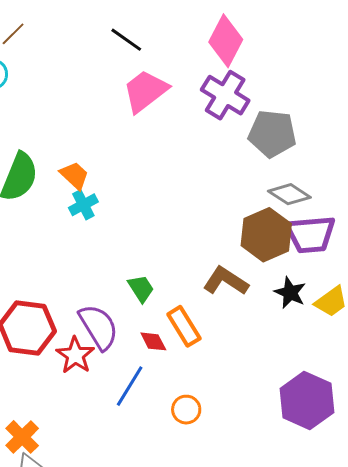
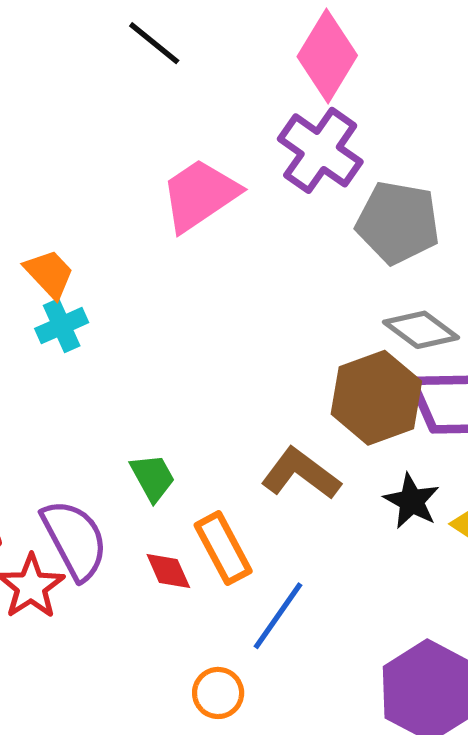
pink trapezoid: (145, 91) -> (200, 195), moved
blue line: (130, 386) -> (278, 616), moved

